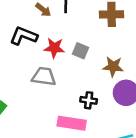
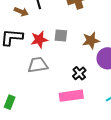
black cross: (89, 100) -> (79, 73), turned -32

